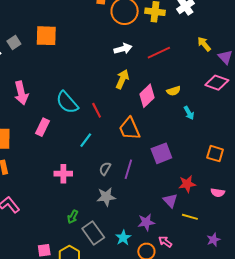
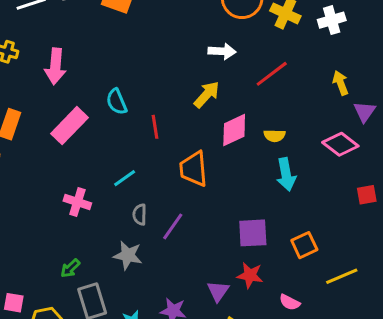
red line: (159, 53) -> (272, 74), turned -30
cyan semicircle: (67, 102) -> (117, 102), size x0.7
cyan arrow: (189, 113) -> (286, 174), size x1.5
pink rectangle: (42, 127) -> (69, 126), size x1.4
cyan line: (86, 140) -> (125, 178), moved
purple square: (161, 153) -> (253, 233), moved
orange square: (215, 154) -> (304, 245), turned 30
gray semicircle: (105, 169) -> (140, 215), turned -48

